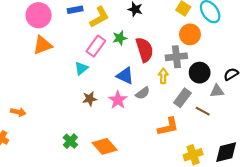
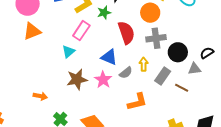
orange circle: (190, 34) -> (150, 13), moved
green star: (120, 38) -> (104, 13), moved
yellow arrow: (163, 76) -> (144, 64), moved
brown star: (90, 99) -> (77, 79), size x1.5
orange arrow: (18, 112) -> (40, 96), moved
orange L-shape: (168, 127) -> (137, 102), moved

